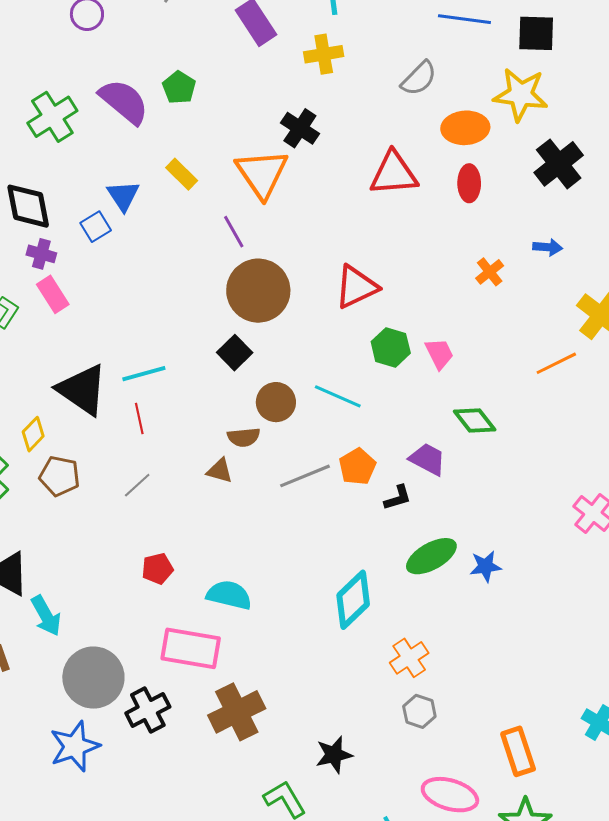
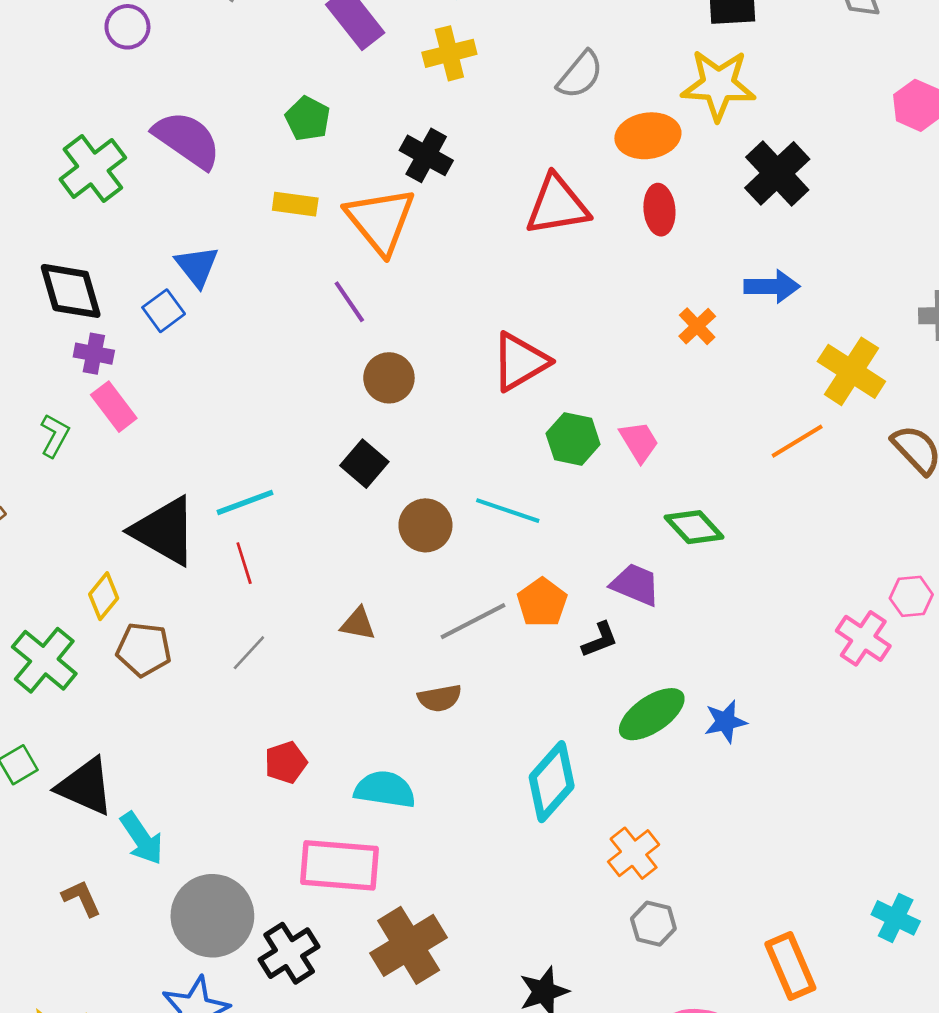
green pentagon: (179, 88) -> (308, 119), moved
yellow rectangle: (182, 174) -> (295, 204), moved, turned -32
blue arrow: (548, 247) -> (772, 286), size x1.4
brown circle: (258, 291) -> (389, 378), size x0.6
brown semicircle: (244, 437) -> (440, 698), moved

